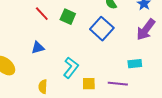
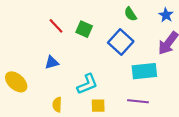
cyan rectangle: (135, 64) -> (144, 71), moved, size x1.6
cyan L-shape: (71, 68) -> (87, 84), turned 30
yellow square: (89, 84) -> (98, 106), moved

